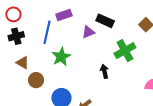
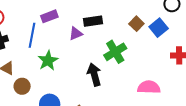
black rectangle: (105, 21) -> (93, 21), turned -30
black arrow: (104, 71) -> (94, 75), size x1.5

